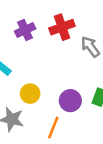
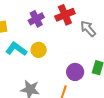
yellow circle: (30, 94) -> (39, 50), moved

